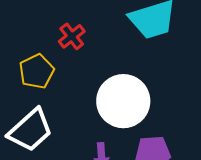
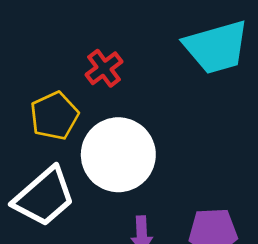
white circle: (123, 101) -> (118, 155), moved

